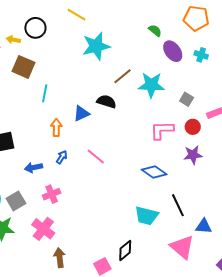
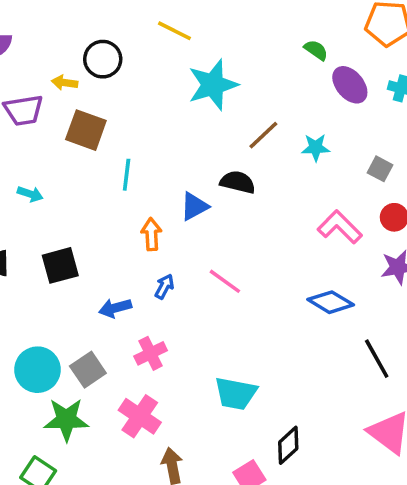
cyan star: (151, 85) -> (316, 147), size x0.6
pink L-shape: (162, 130) -> (340, 227), turned 50
cyan trapezoid: (147, 216) -> (236, 393), moved

